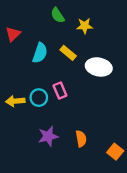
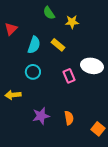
white ellipse: (99, 67) -> (92, 66), moved
pink rectangle: (60, 90) -> (69, 76), moved
cyan circle: (39, 98) -> (33, 72), moved
yellow arrow: (15, 101) -> (13, 95), moved

